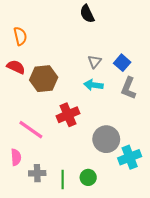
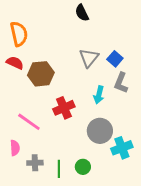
orange semicircle: (20, 36) -> (19, 34), size x1.4
gray triangle: (95, 62) -> (89, 58), size x1.5
cyan arrow: (93, 85) -> (99, 95), moved, turned -84

